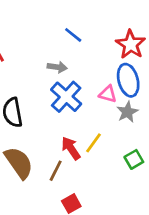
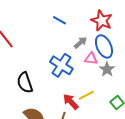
gray arrow: (57, 67) -> (81, 43), moved, turned -40
yellow line: (93, 143) -> (86, 95), turned 35

